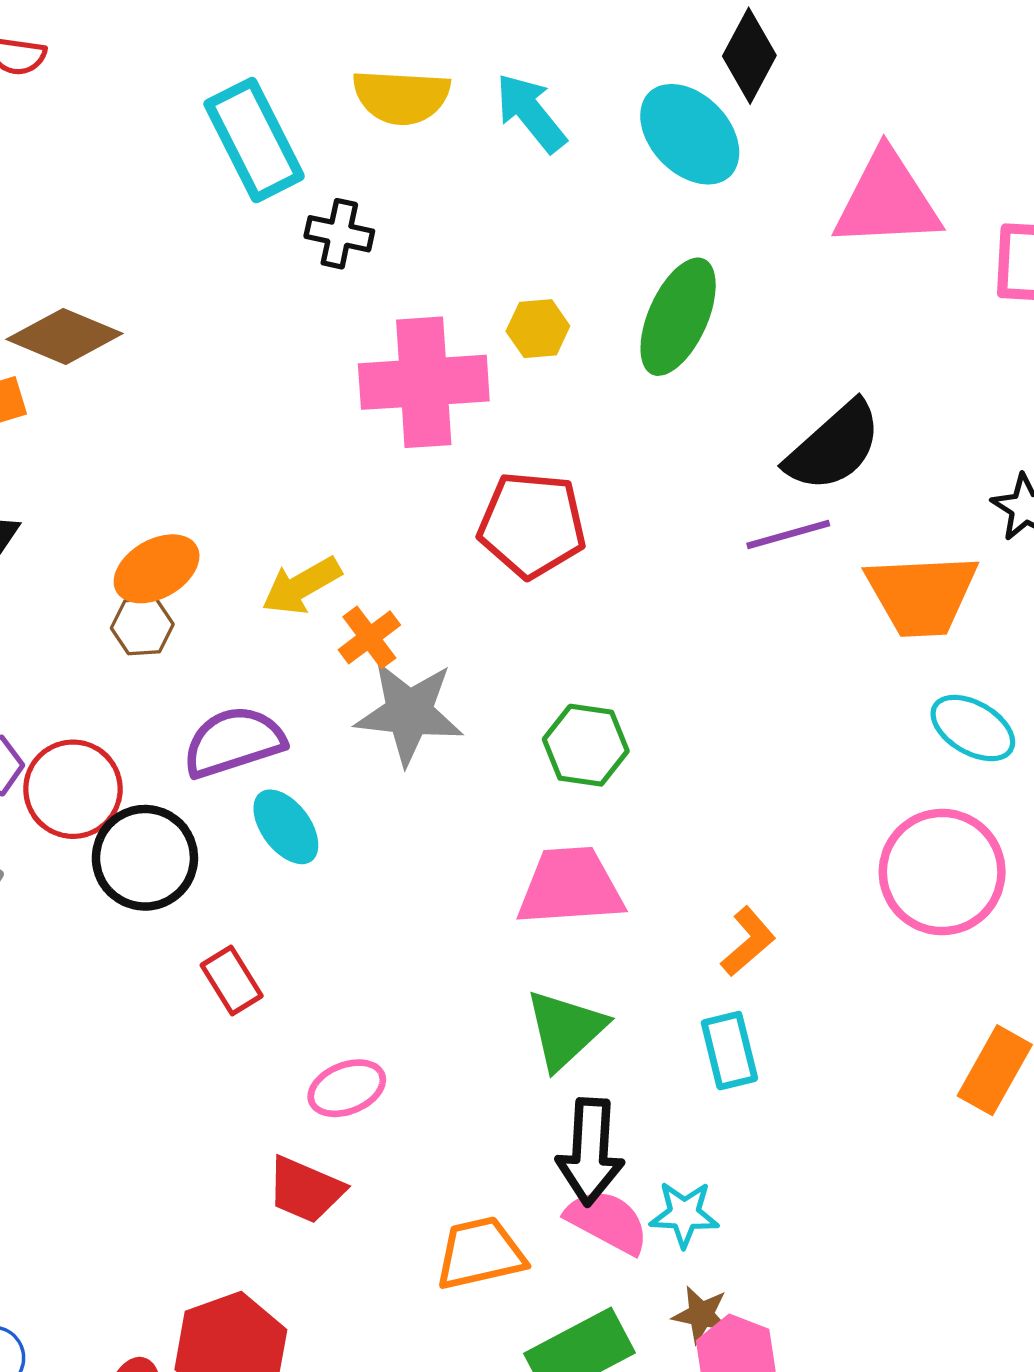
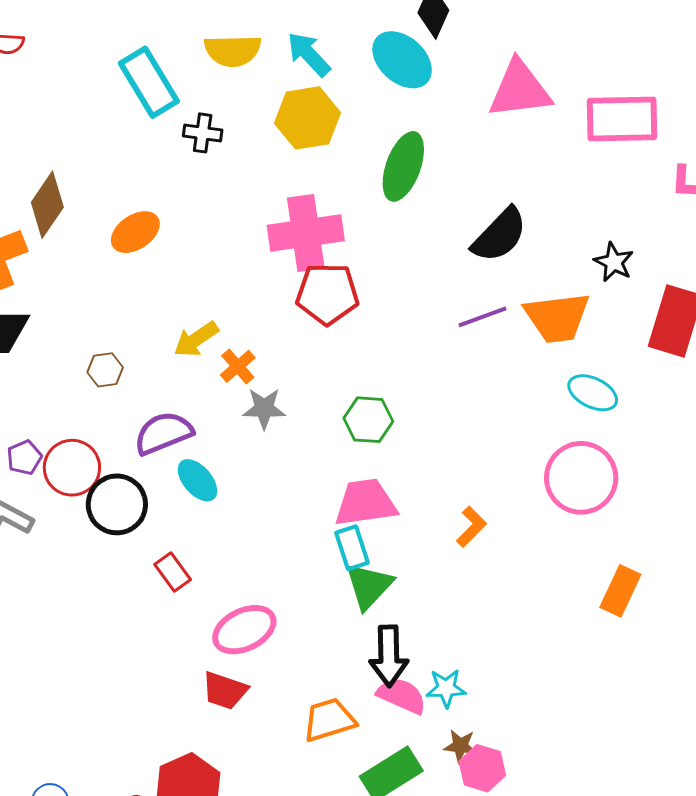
yellow hexagon: (538, 329) -> (308, 118), moved, size x1.8
brown diamond: (65, 336) -> (47, 205), turned -74
pink cross: (424, 382) -> (306, 233), moved
purple line: (788, 534) -> (482, 317), moved
orange ellipse: (157, 569) -> (135, 232), moved
gray star: (409, 713) -> (264, 408), size x0.7
cyan rectangle: (729, 1051) -> (352, 548), moved
pink ellipse: (347, 1088) -> (244, 630), size x1.4

